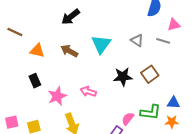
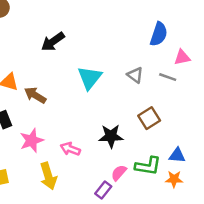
brown arrow: (69, 51) -> (35, 95), moved
black star: (123, 77) -> (111, 136), moved
pink arrow: (88, 91) -> (70, 149), moved

